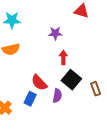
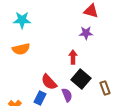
purple star: (55, 33) -> (86, 33), moved
purple semicircle: (57, 96) -> (67, 95), turned -32

